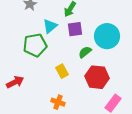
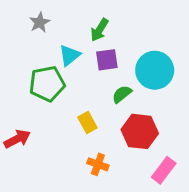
orange cross: (58, 102) -> (98, 164), moved

